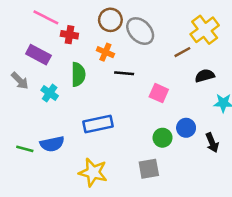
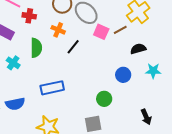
black line: (124, 73) -> (73, 47), turned -56
pink square: (159, 93) -> (101, 32), moved
blue circle: (186, 128) -> (123, 75), moved
black arrow: (212, 143) -> (146, 117), moved

